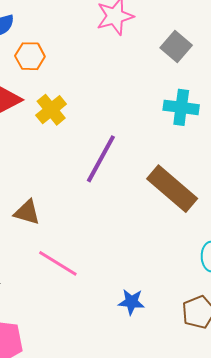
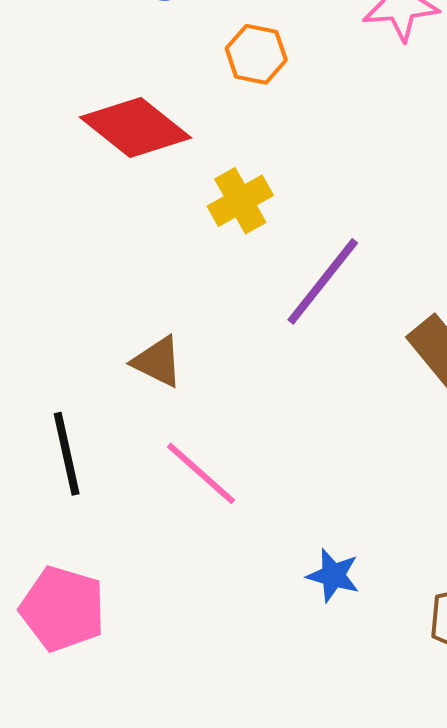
orange hexagon: (30, 56) -> (256, 54), moved
yellow cross: (51, 110) -> (240, 201), moved

